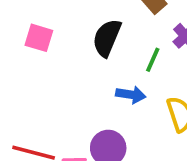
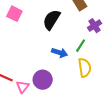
green line: (153, 60) -> (81, 46), moved

